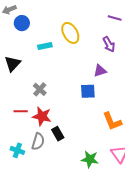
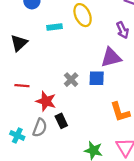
purple triangle: (100, 71) -> (111, 57), size x1.5
gray cross: (40, 89) -> (71, 80), moved
red line: (21, 111) -> (22, 86), moved

